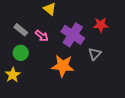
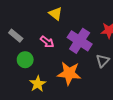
gray rectangle: (21, 30) -> (16, 36), moved
yellow star: (13, 75) -> (38, 84), moved

